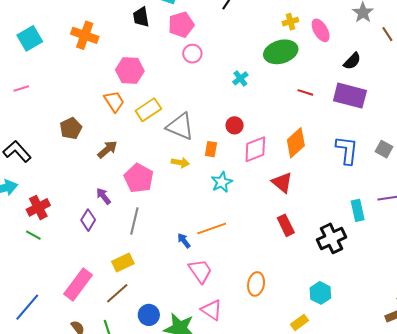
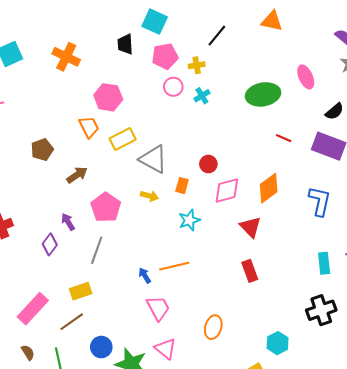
yellow cross: (290, 22) -> (197, 65), moved
cyan cross: (240, 78) -> (202, 96), moved
black cross: (332, 238) -> (321, 310), moved

